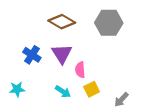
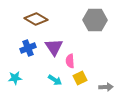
brown diamond: (62, 22) -> (36, 19), moved
blue cross: (32, 55) -> (28, 48), turned 35
gray arrow: (121, 100) -> (106, 87), turned -136

